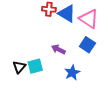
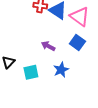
cyan square: (35, 66) -> (31, 72), moved

